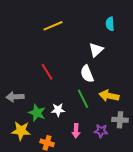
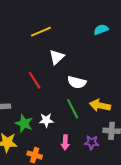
cyan semicircle: (110, 24) -> (101, 30), turned 72
white triangle: (96, 50) -> (57, 57), moved
white semicircle: (87, 74) -> (77, 82), turned -54

